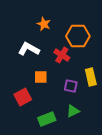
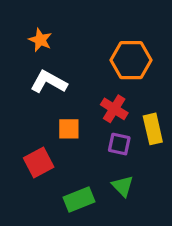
orange star: (44, 24) -> (40, 40), moved
red cross: (62, 55) -> (114, 109), moved
green triangle: (73, 111) -> (123, 186), turned -48

